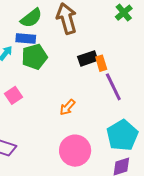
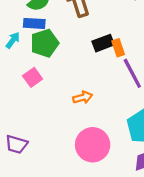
pink square: (13, 95) -> (33, 77), moved
orange arrow: (67, 107) -> (83, 97), turned -144

